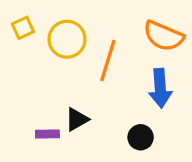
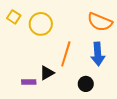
yellow square: (23, 28) -> (14, 17), turned -32
orange line: (108, 60) -> (66, 54), moved

